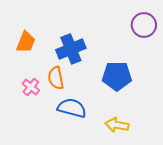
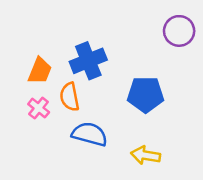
orange trapezoid: (26, 42) -> (40, 71), moved

